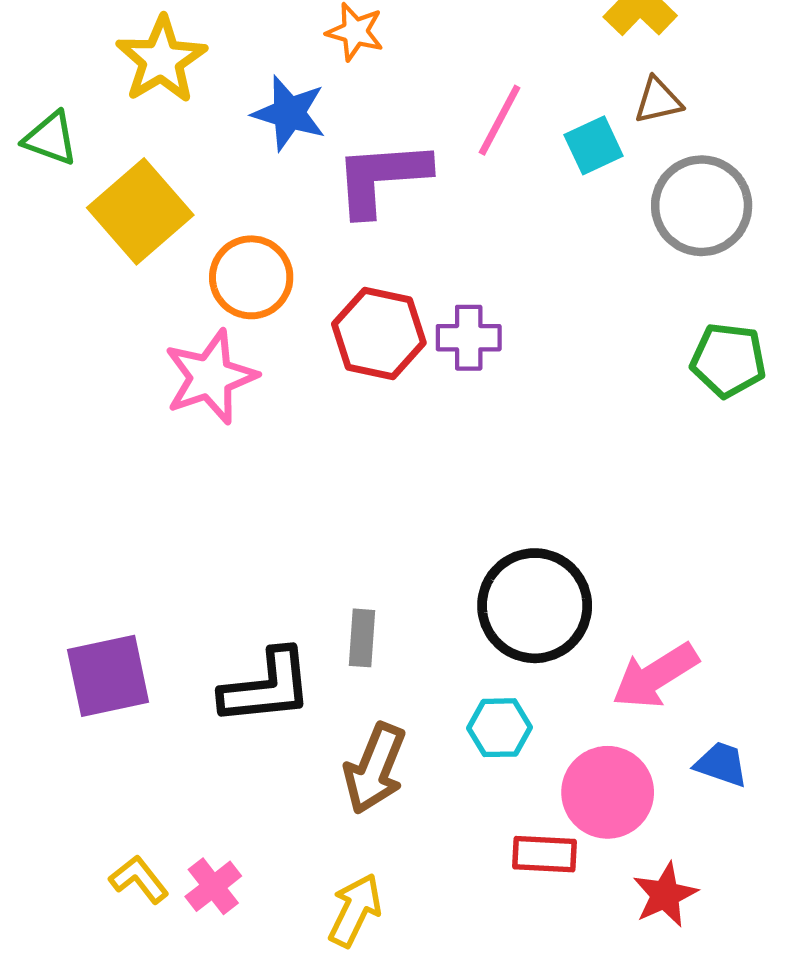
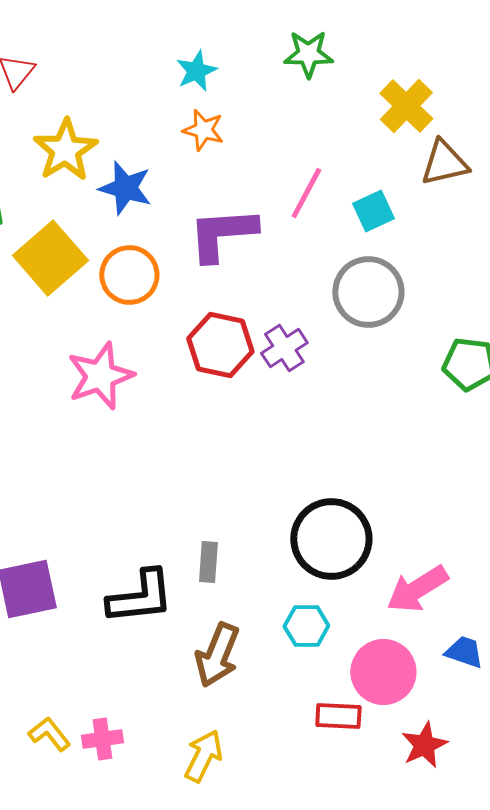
brown triangle: (658, 101) -> (444, 163), moved, size x1.4
blue star: (289, 113) -> (125, 188), moved
gray circle: (702, 206) -> (368, 292), moved
orange circle: (251, 277) -> (129, 275), moved
purple cross: (469, 338) -> (284, 348), turned -33
pink cross: (213, 886) -> (102, 739), turned 30

